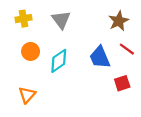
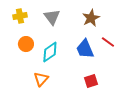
brown star: (119, 21) -> (91, 18), moved
red square: (122, 83) -> (91, 81), moved
orange triangle: (27, 95) -> (41, 79), moved

